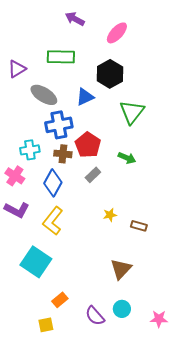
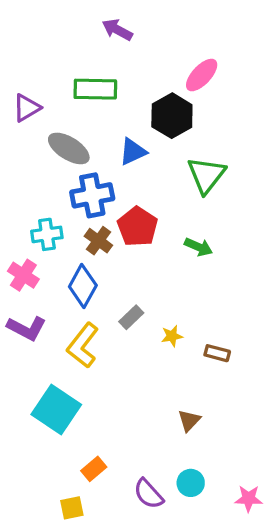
pink ellipse: (117, 33) -> (202, 75), moved
brown cross: (63, 154) -> (98, 241), turned 30
gray rectangle: (93, 175) -> (131, 317), moved
brown triangle: (121, 269) -> (189, 420), size x0.7

